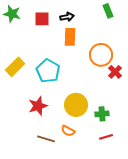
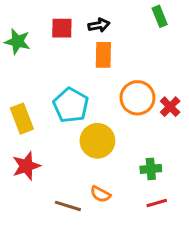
green star: (12, 14) -> (17, 41), moved
orange circle: (101, 55) -> (137, 98), moved
yellow rectangle: (15, 67) -> (22, 119), moved, turned -66
yellow circle: (76, 105) -> (97, 141), moved
red star: (38, 106) -> (26, 166), moved

